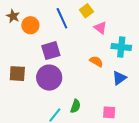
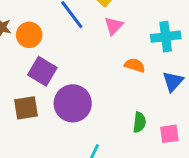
pink triangle: (100, 28) -> (114, 26), moved, turned 48
purple square: (51, 51) -> (42, 71), moved, turned -30
green semicircle: (75, 106) -> (139, 122), moved

